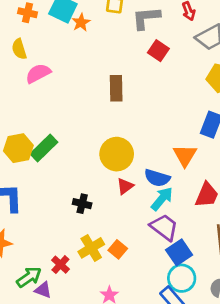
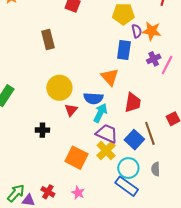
yellow cross: (91, 248) -> (106, 151), moved
orange square: (118, 249) -> (77, 158), size x1.6
blue square: (179, 252) -> (134, 140), moved
red cross: (60, 265) -> (48, 192), moved

